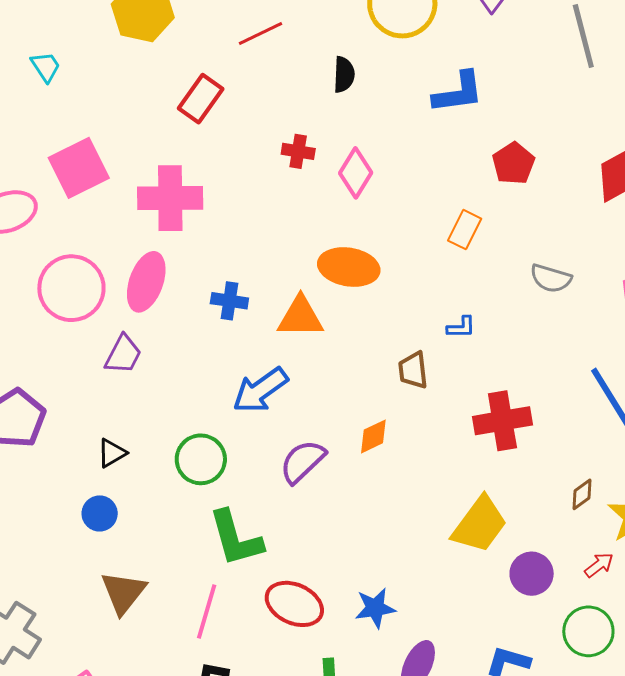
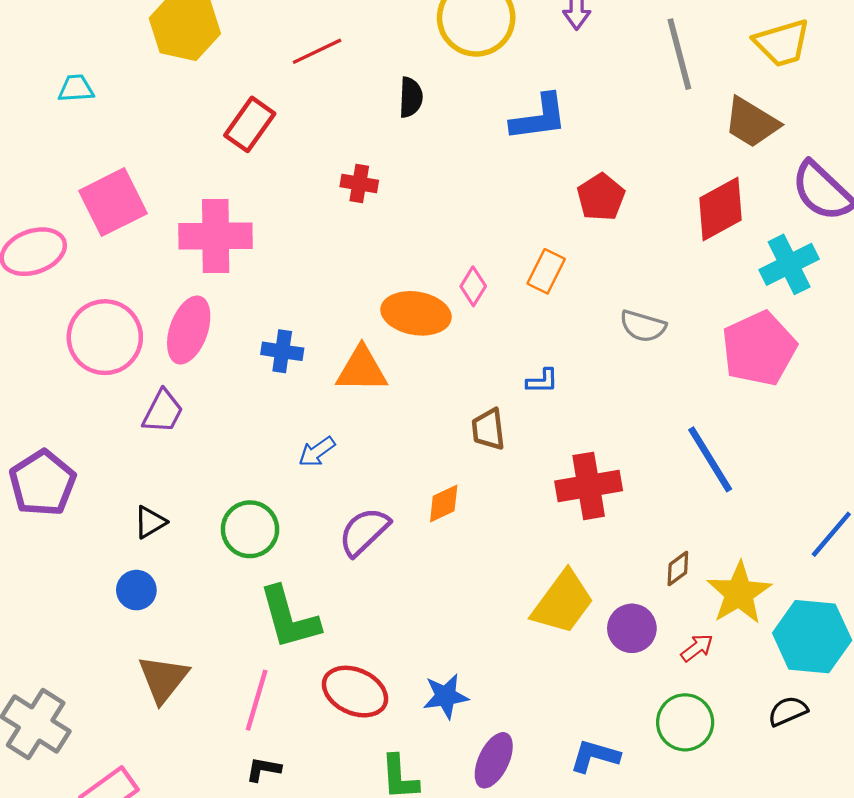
cyan trapezoid: (46, 67) -> (76, 88), turned -60
pink diamond: (356, 173) -> (473, 286), moved, size x0.7
blue arrow: (260, 390) -> (317, 452), size x0.6
purple circle: (532, 574) -> (632, 628), moved

